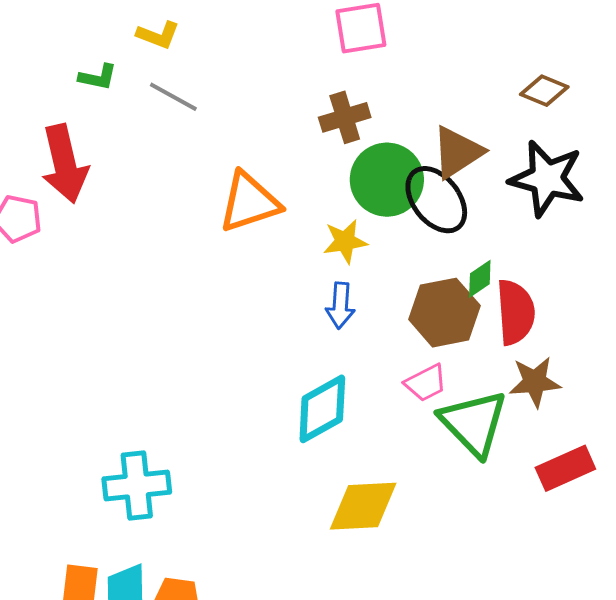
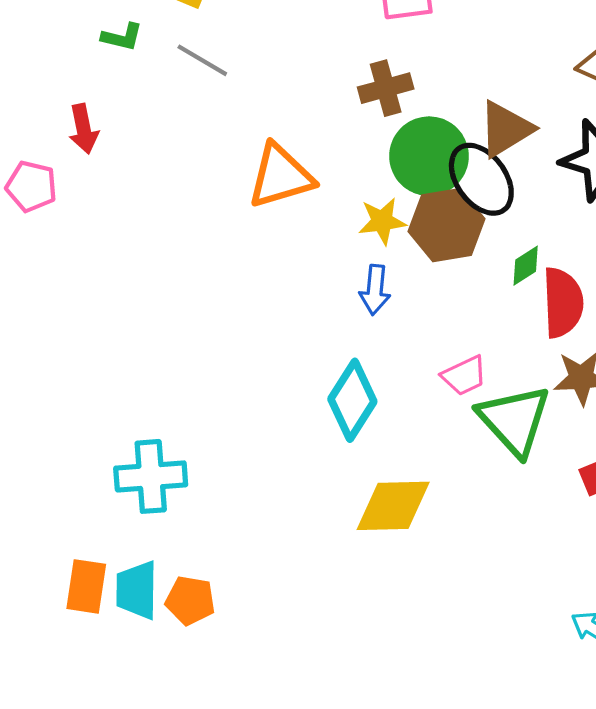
red arrow: (65, 164) -> (83, 129), size x0.6
brown hexagon: (444, 313) -> (447, 225), moved
cyan diamond: (322, 409) -> (352, 400), turned -30

